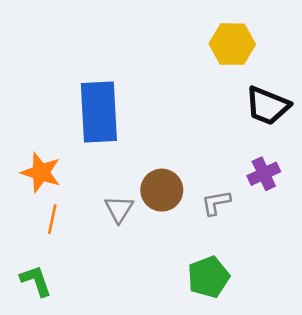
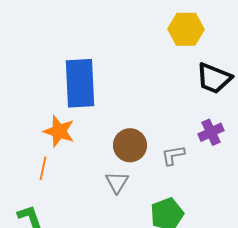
orange star: (41, 172) -> (59, 131), moved
gray triangle: (119, 209) -> (117, 182), moved

